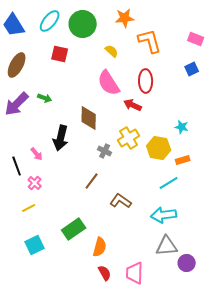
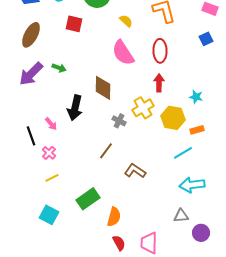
red arrow: (133, 105) -> (159, 83), moved, turned 66
yellow line: (29, 208) -> (52, 178), moved
cyan arrow: (164, 215) -> (192, 185), moved
cyan square: (35, 245) -> (49, 215), turned -36
gray triangle: (167, 246) -> (181, 216), size x0.7

